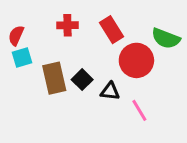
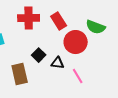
red cross: (67, 25) -> (29, 18), size x1.5
brown rectangle: (54, 78) -> (20, 74), moved

